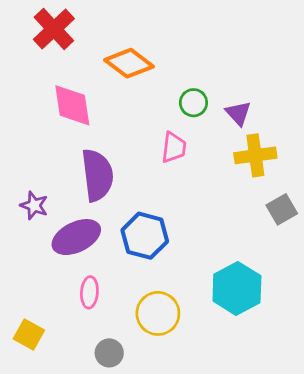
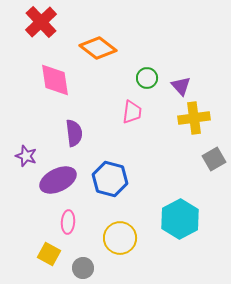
purple semicircle: (97, 175) -> (74, 133), size x0.7
yellow square: (29, 335) -> (49, 254), moved

